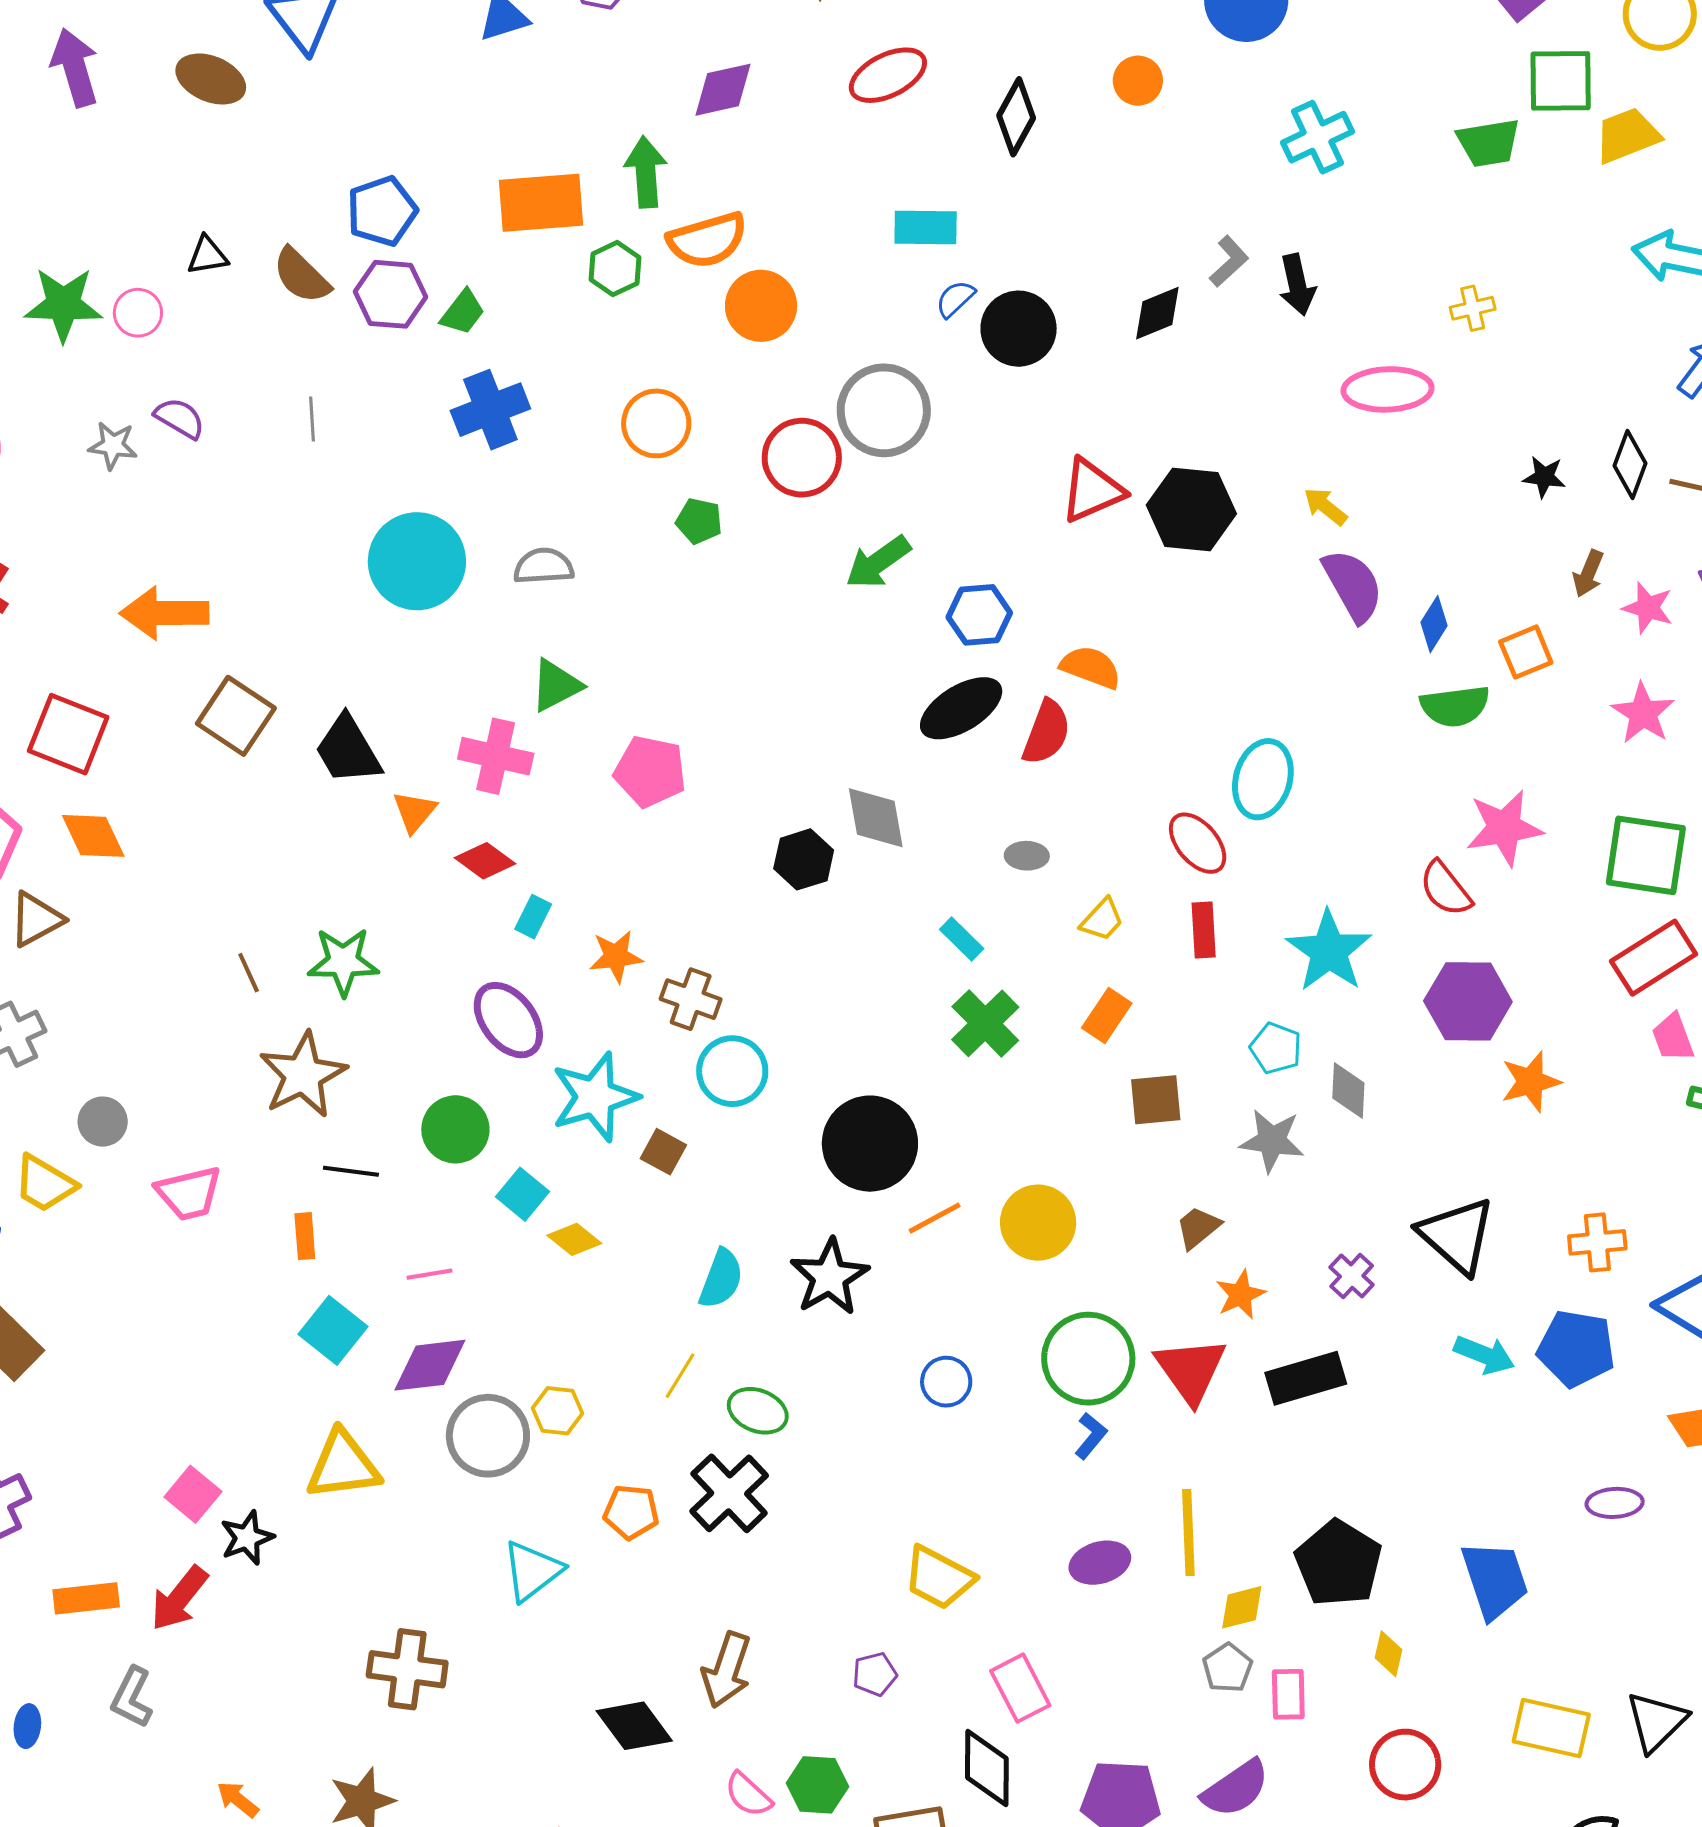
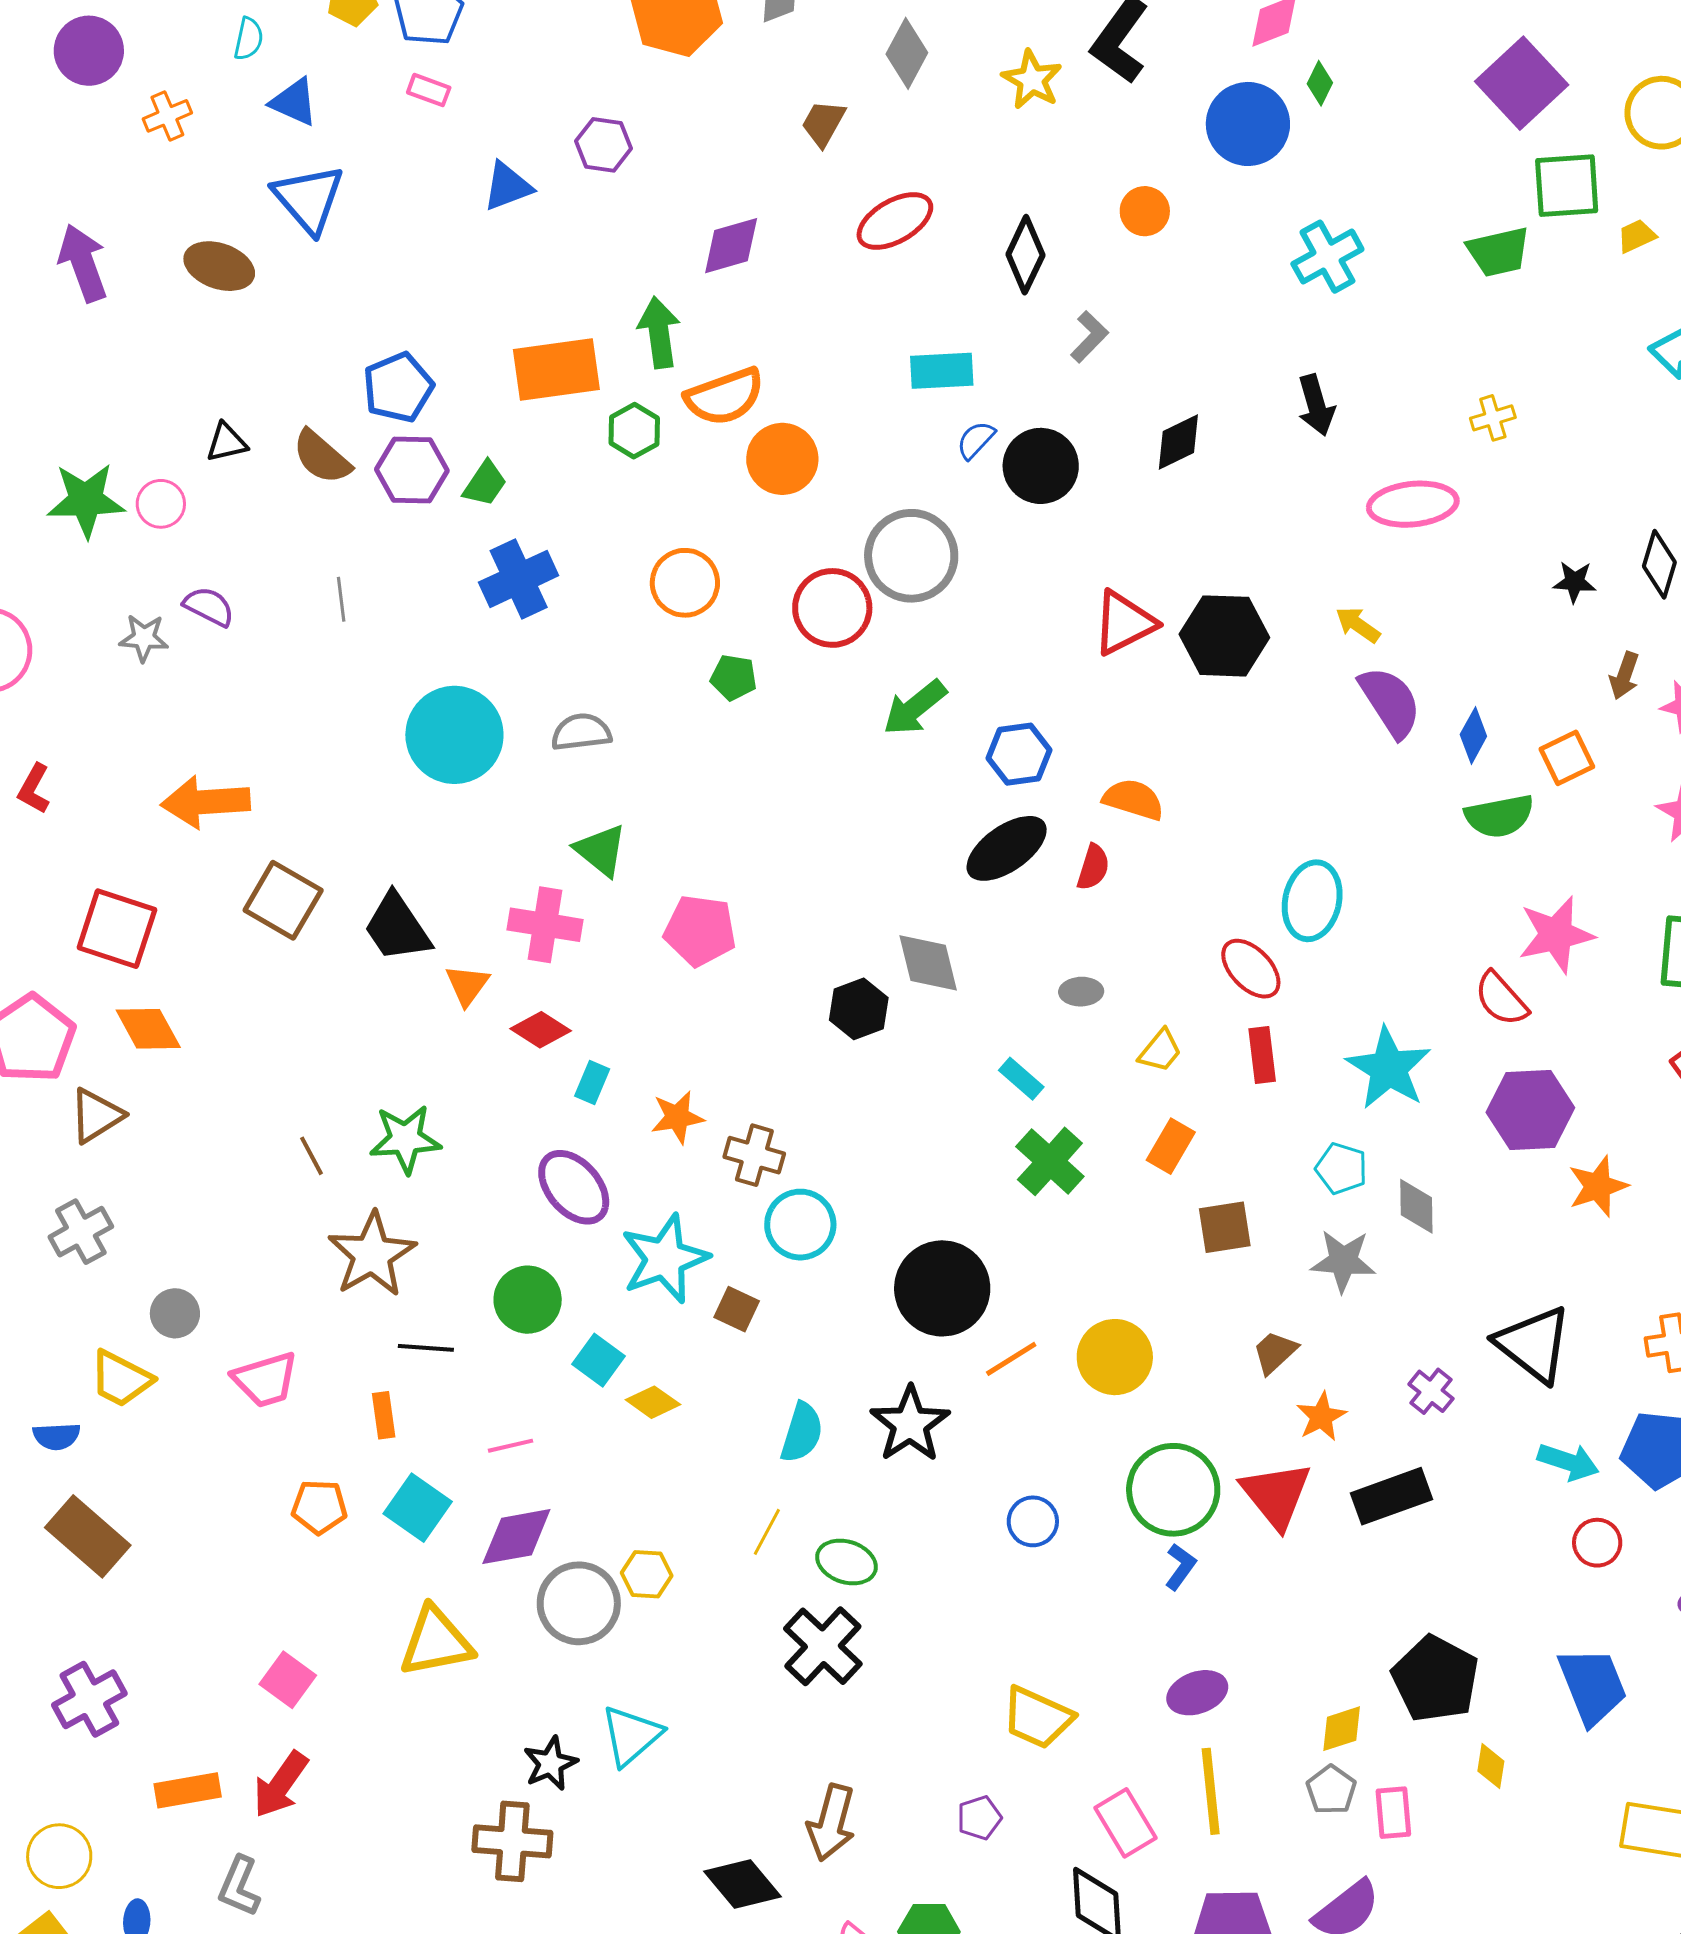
yellow trapezoid: (1627, 135) -> (1637, 236), size x0.6
gray L-shape: (1229, 261) -> (1089, 337), moved
green triangle: (556, 685) -> (601, 850), turned -50
red semicircle: (1046, 732) -> (1093, 867), size x0.7
orange pentagon: (631, 1512) -> (319, 1507), moved
yellow line: (1188, 1533) -> (1211, 1791), moved
black star: (247, 1538) -> (550, 1763), moved
red circle: (1405, 1765) -> (1597, 1543), moved, size x0.7

